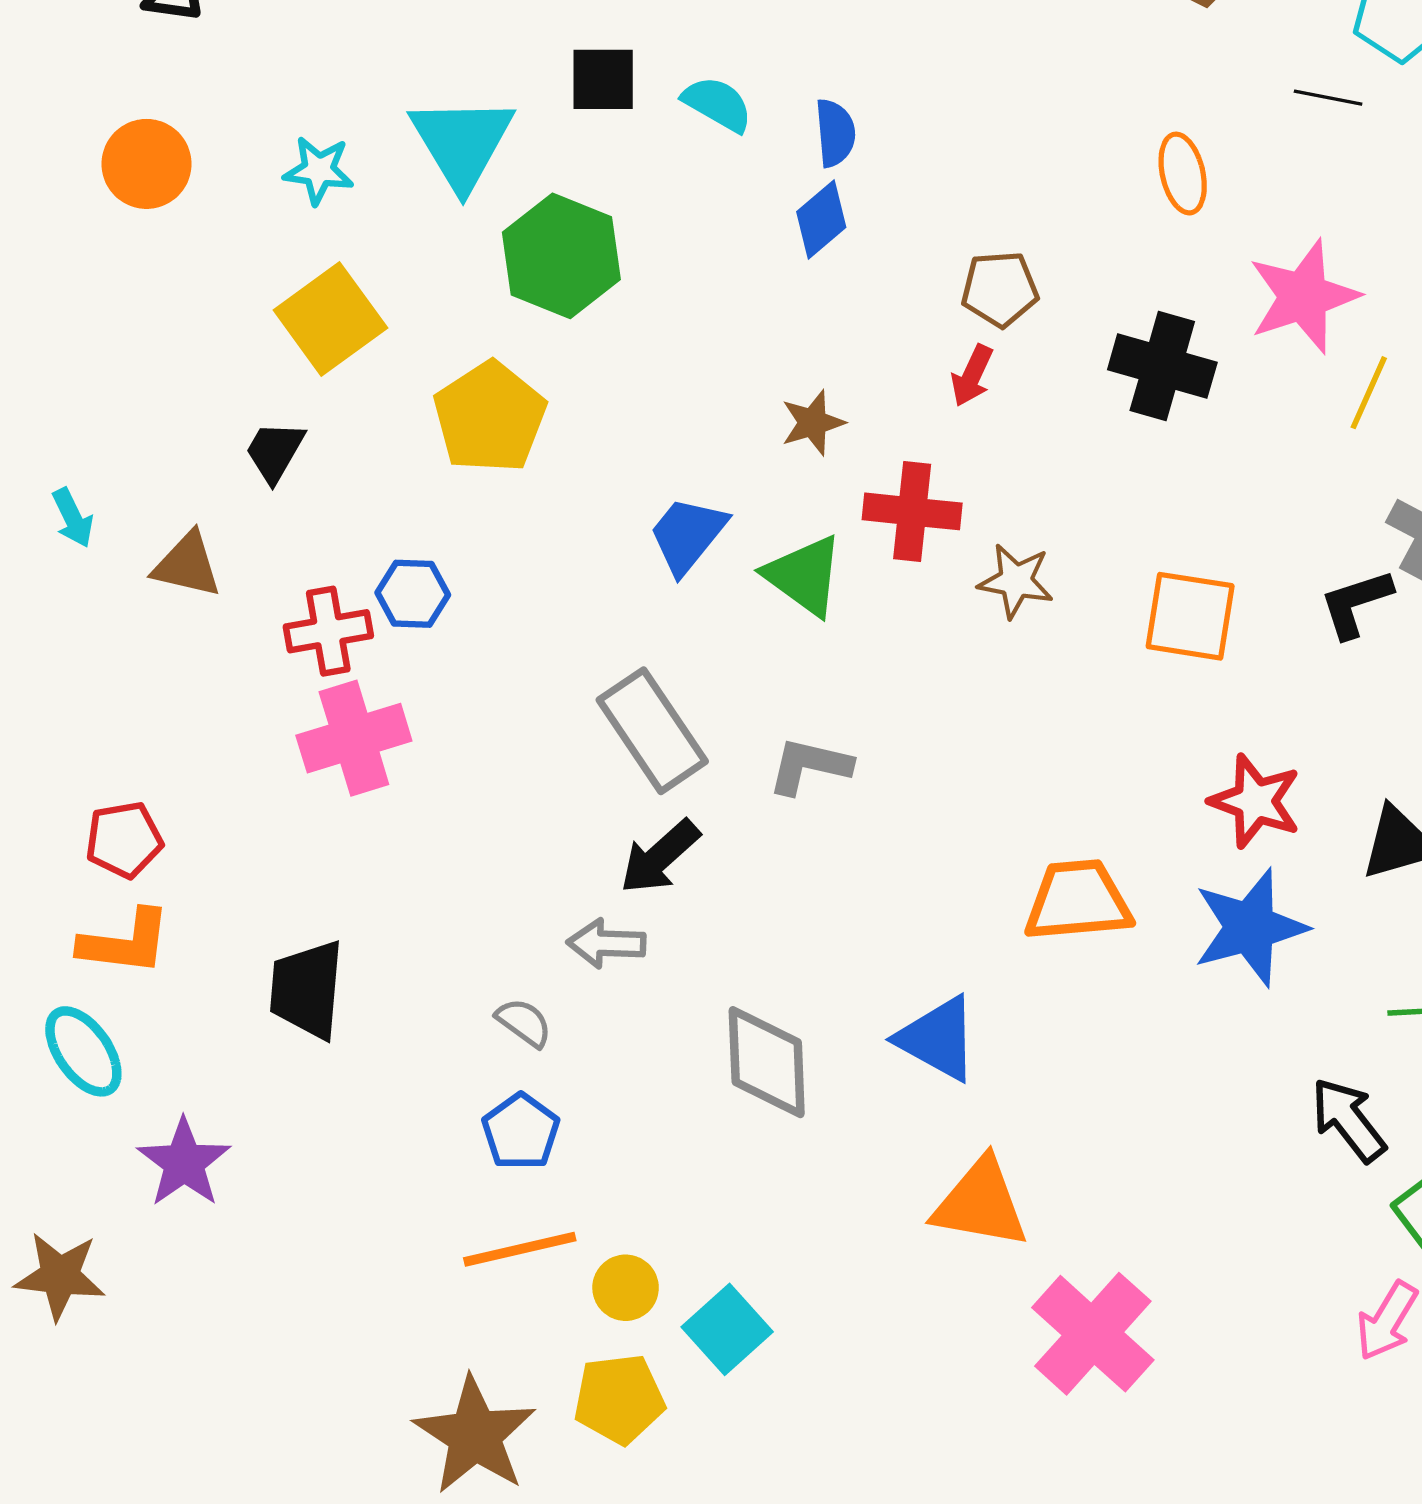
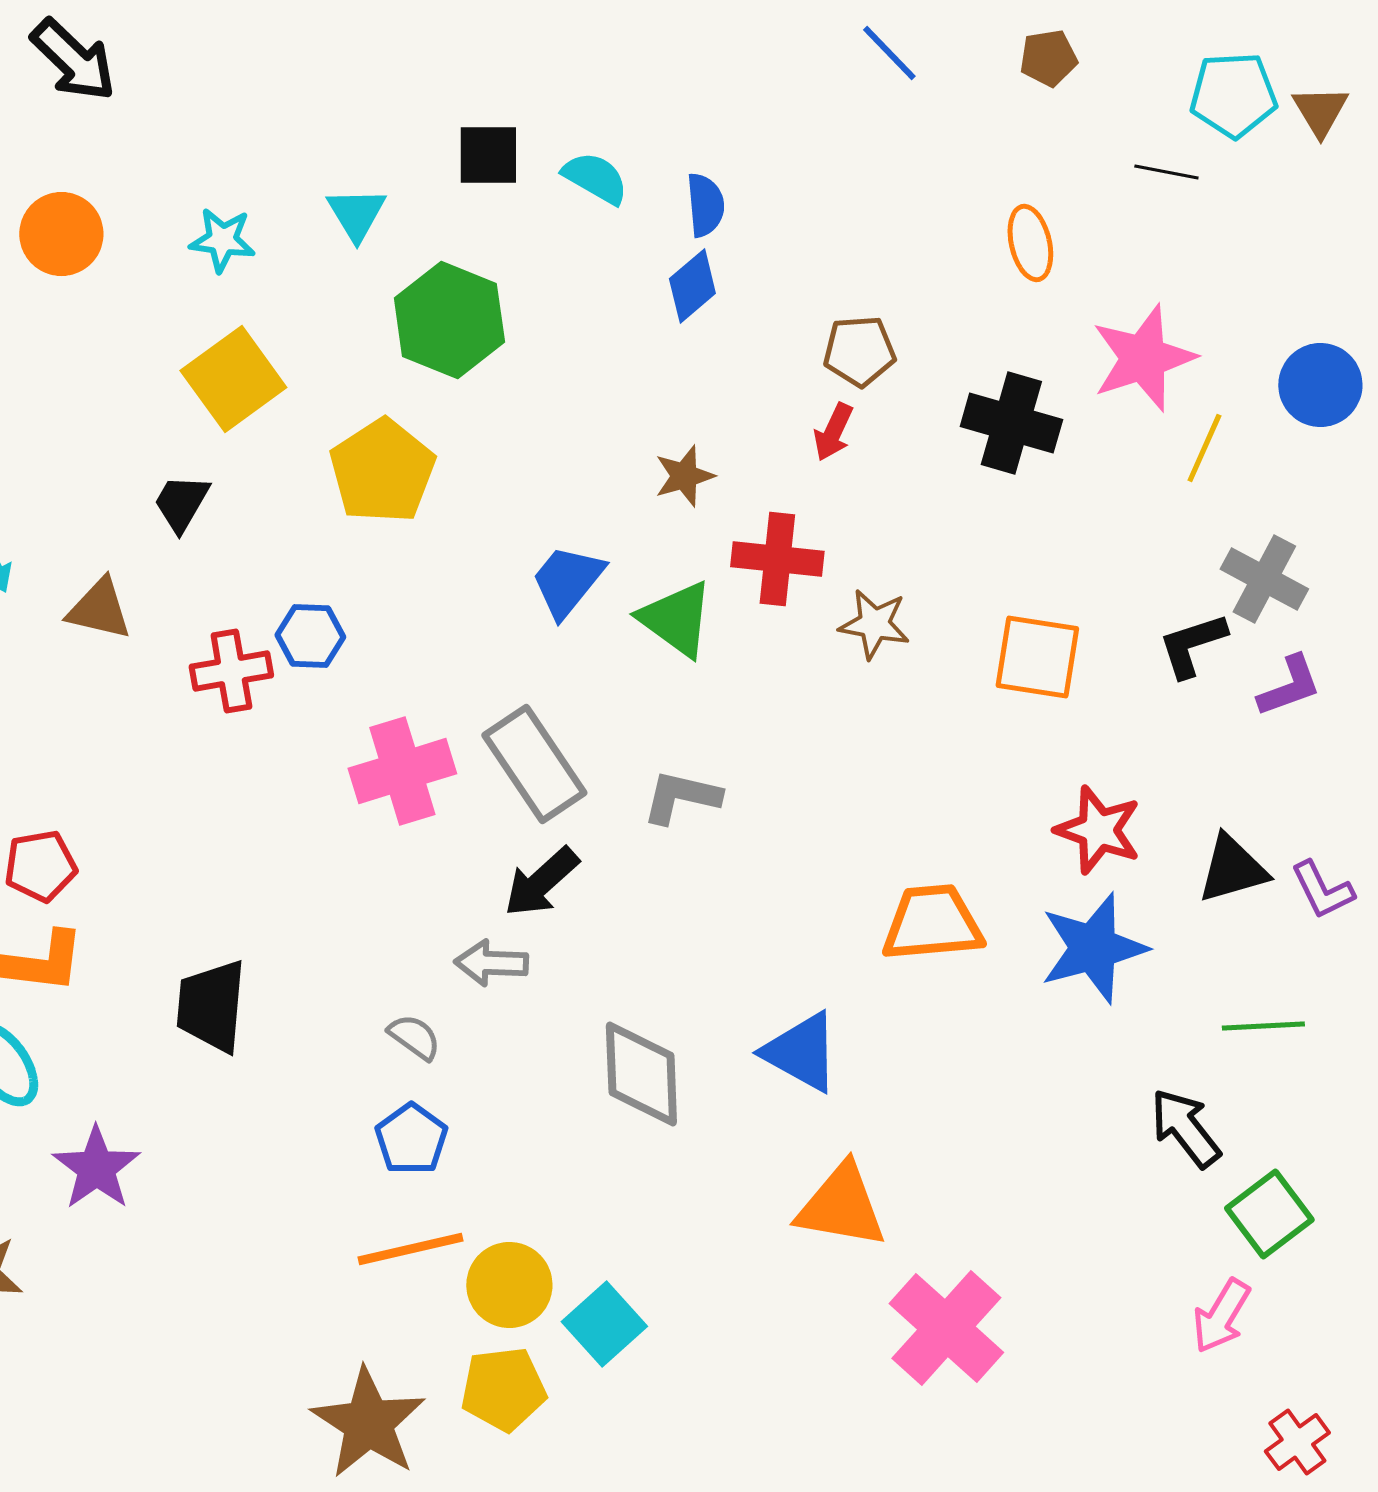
cyan triangle: (462, 143) -> (356, 214), size x0.6
pink cross: (354, 738) -> (402, 771), moved
yellow circle: (626, 1288) -> (509, 1285), size x1.4

